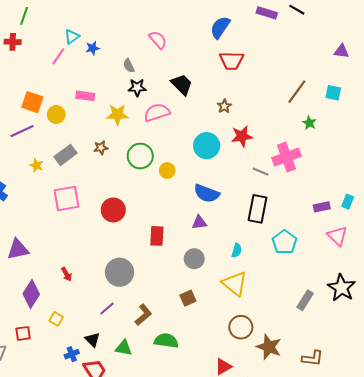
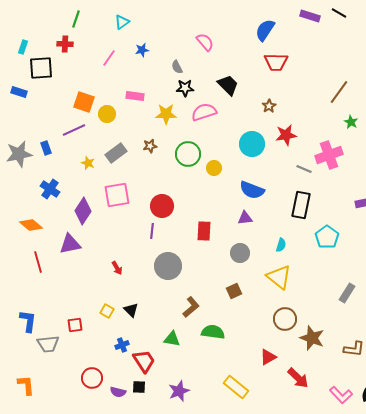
cyan triangle: (72, 37) -> (122, 22), moved
purple diamond: (31, 294) -> (83, 211), moved
purple line: (107, 309) -> (152, 231), moved, turned -42
black triangle: (93, 340) -> (131, 310), moved

